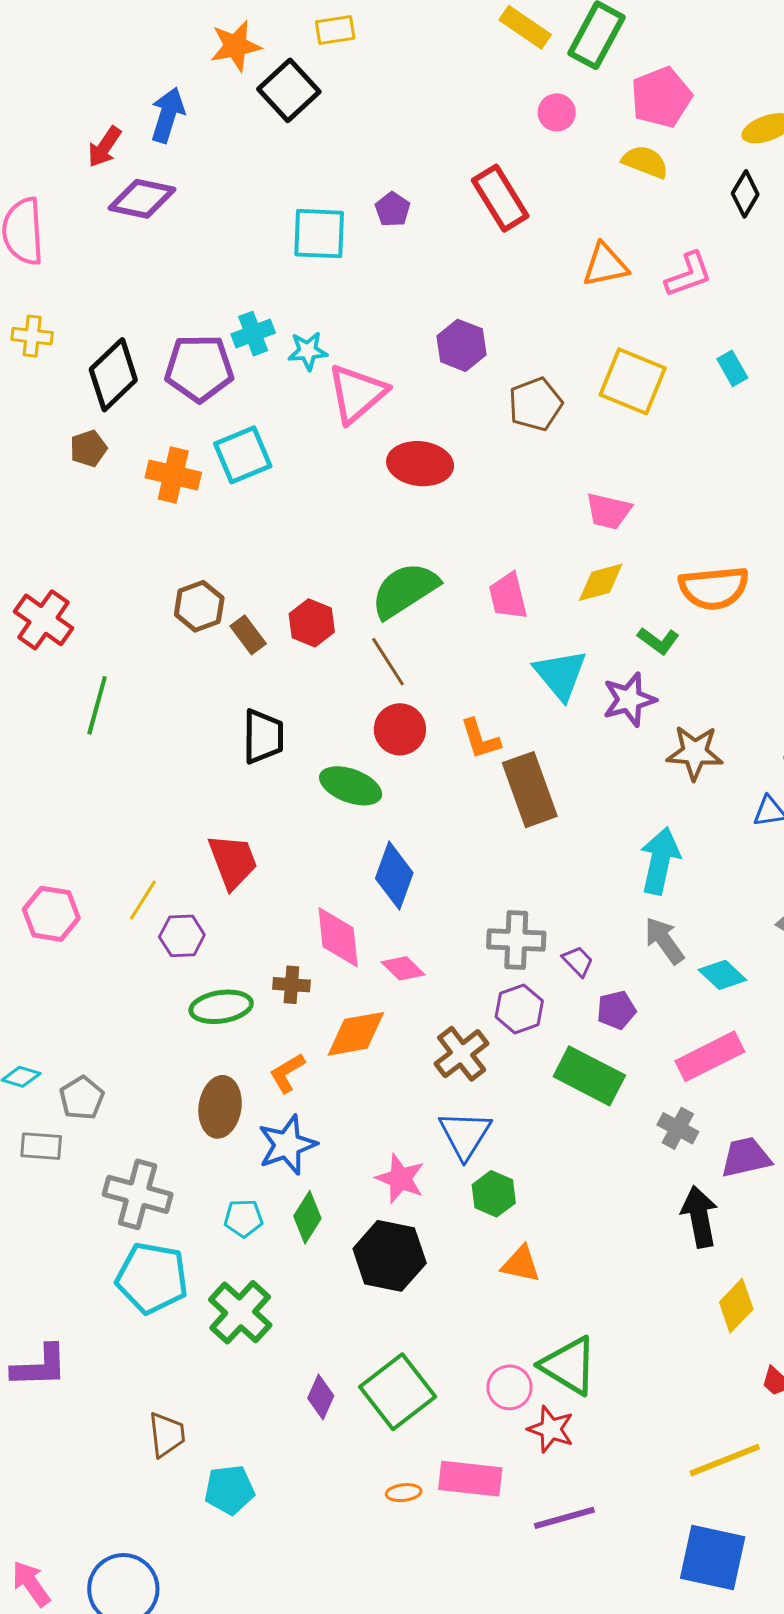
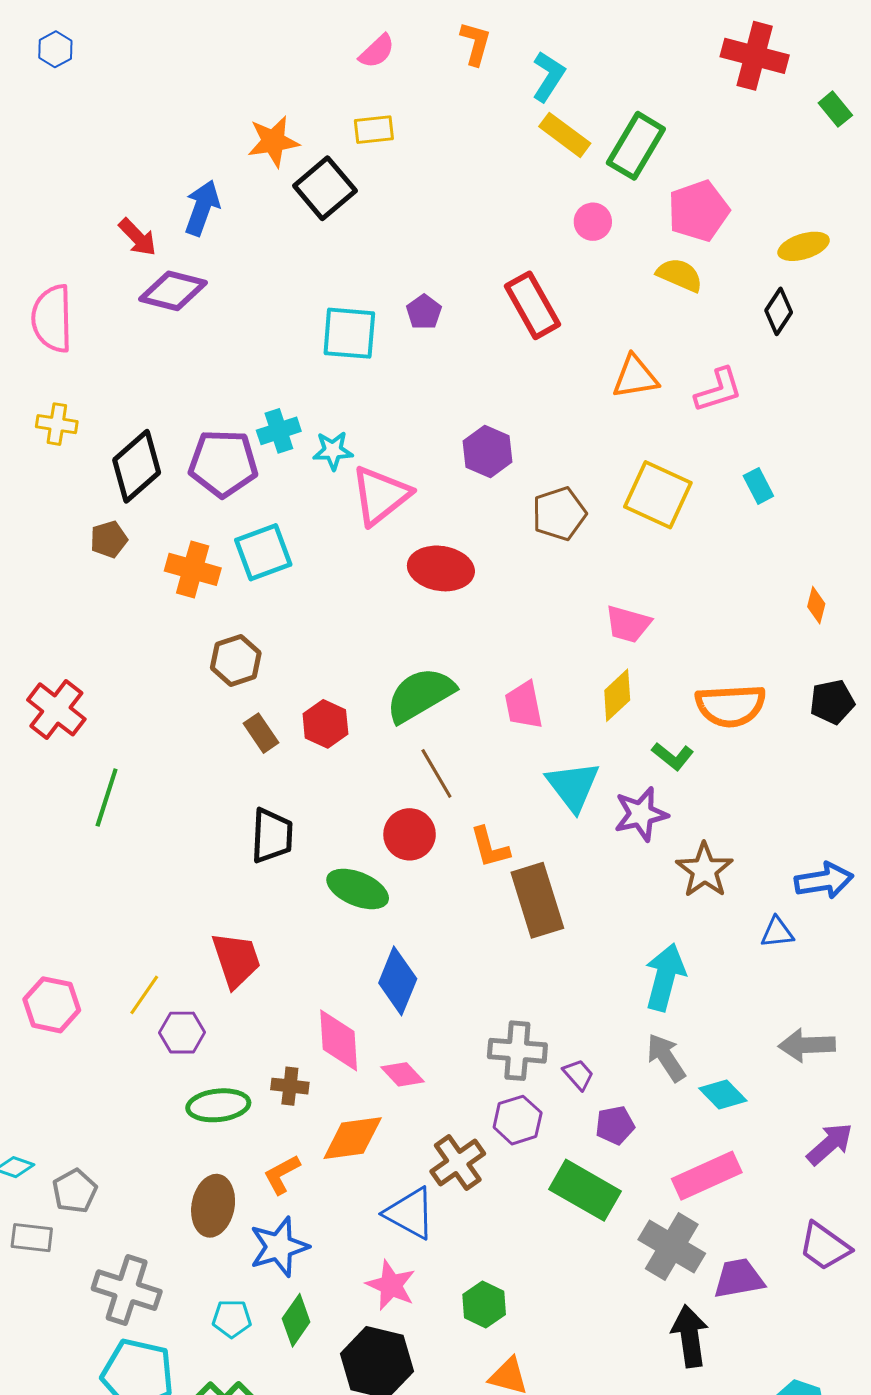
red arrow: (105, 147) -> (137, 237), turned -81
yellow diamond: (601, 582) -> (617, 695), turned -30
brown hexagon: (199, 606) -> (236, 660), moved
brown line: (388, 662) -> (436, 773), moved
brown star: (695, 753) -> (704, 870), turned 30
gray cross: (678, 1128) -> (672, 1247), size x1.6
blue triangle: (465, 1135) -> (410, 1213), moved, turned -36

